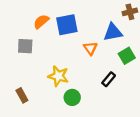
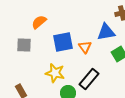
blue square: (67, 25) -> (63, 42), moved
black rectangle: (109, 79) -> (89, 79), moved, size x1.5

